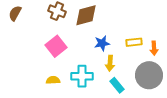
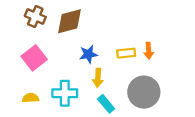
orange arrow: (154, 48) -> (149, 51), moved

